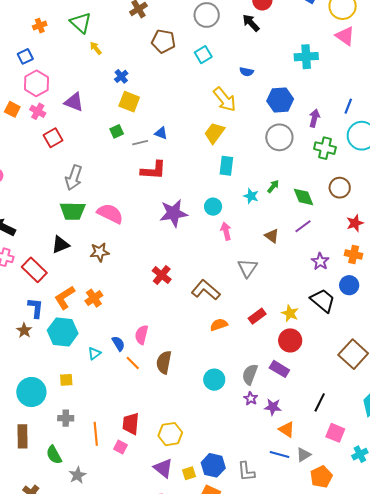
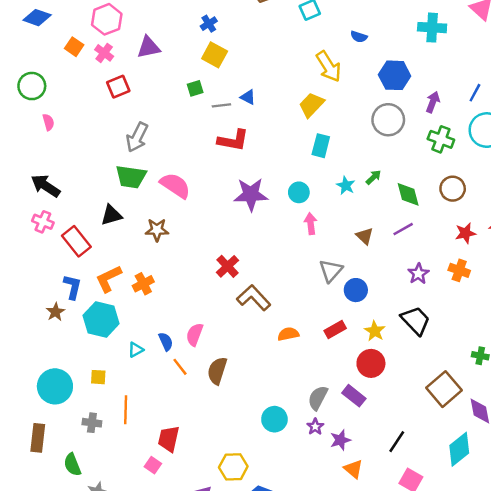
purple triangle: (74, 102) -> (149, 47), turned -40
blue circle: (349, 285) -> (356, 290), moved
brown L-shape: (206, 290) -> (254, 298), moved
cyan circle: (214, 380) -> (274, 419), moved
purple star: (273, 407) -> (340, 440), turned -30
orange line: (96, 434) -> (126, 410), moved
yellow hexagon: (170, 434) -> (233, 467), moved

